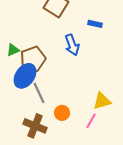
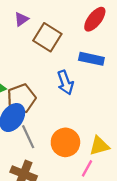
blue rectangle: (95, 24) -> (91, 59), size x1.5
orange circle: (62, 113) -> (65, 142), moved, size x1.6

